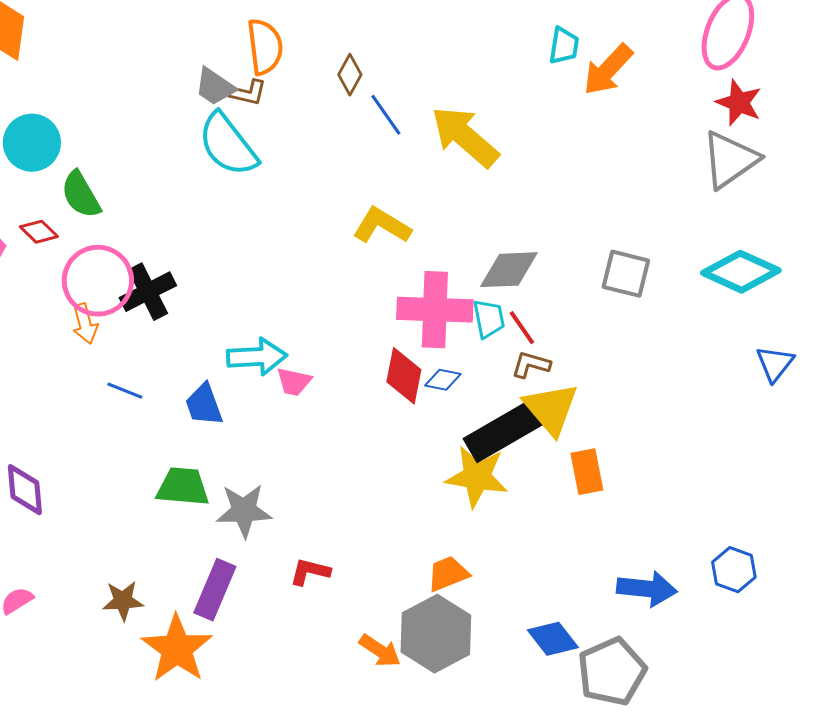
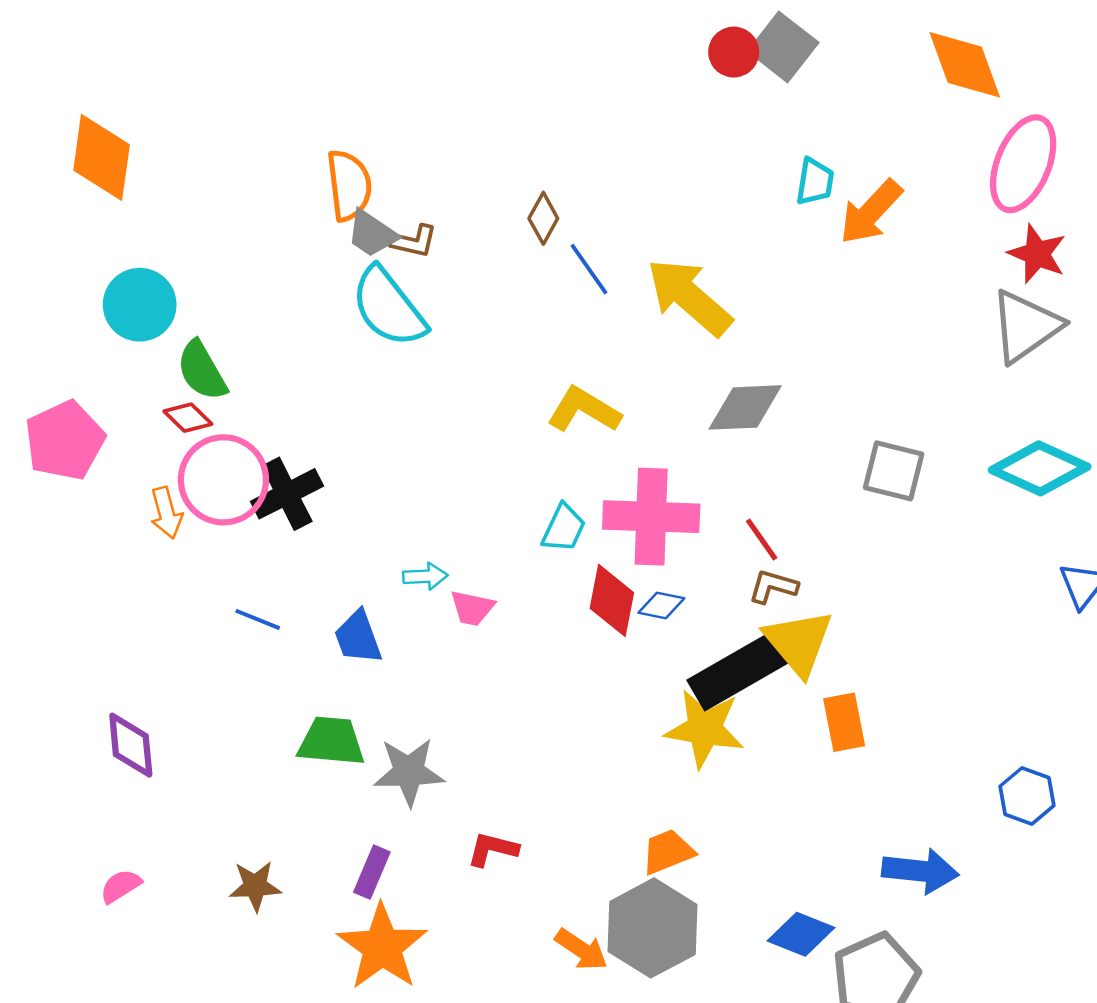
orange semicircle: (265, 47) -> (349, 185), moved
red diamond: (39, 232) -> (188, 418), moved
gray diamond: (509, 270) -> (745, 407), moved
cyan trapezoid: (489, 319) -> (564, 528), moved, turned 36
orange arrow: (85, 324) -> (166, 513), moved
cyan arrow: (257, 357) -> (425, 576), size x0.6
blue hexagon: (734, 570) -> (1027, 796), moved
purple rectangle: (215, 590) -> (372, 872), size x0.7
blue diamond: (553, 639) -> (801, 934), turned -30
orange star: (177, 649) -> (382, 947), moved

